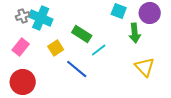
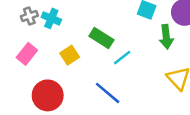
cyan cross: (41, 18) -> (51, 18), size x0.7
blue line: (77, 69) -> (108, 93), moved
red circle: (23, 82) -> (48, 95), moved

